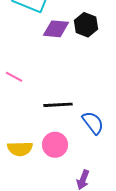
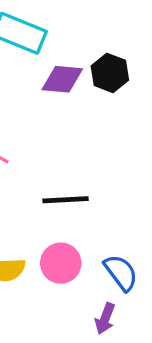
blue semicircle: (93, 123) -> (121, 273), moved

